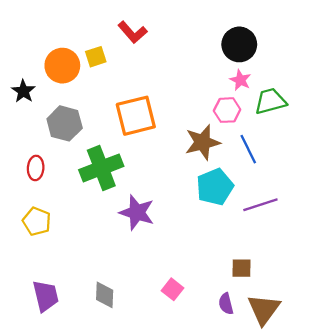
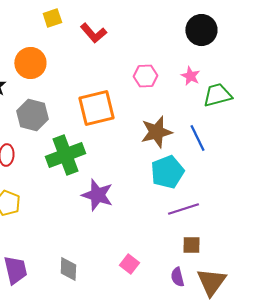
black circle: (239, 44) -> (201, 30), moved
yellow square: (96, 57) -> (52, 18), moved
pink hexagon: (227, 110) -> (145, 76), moved
purple line: (260, 205) -> (183, 209), moved

